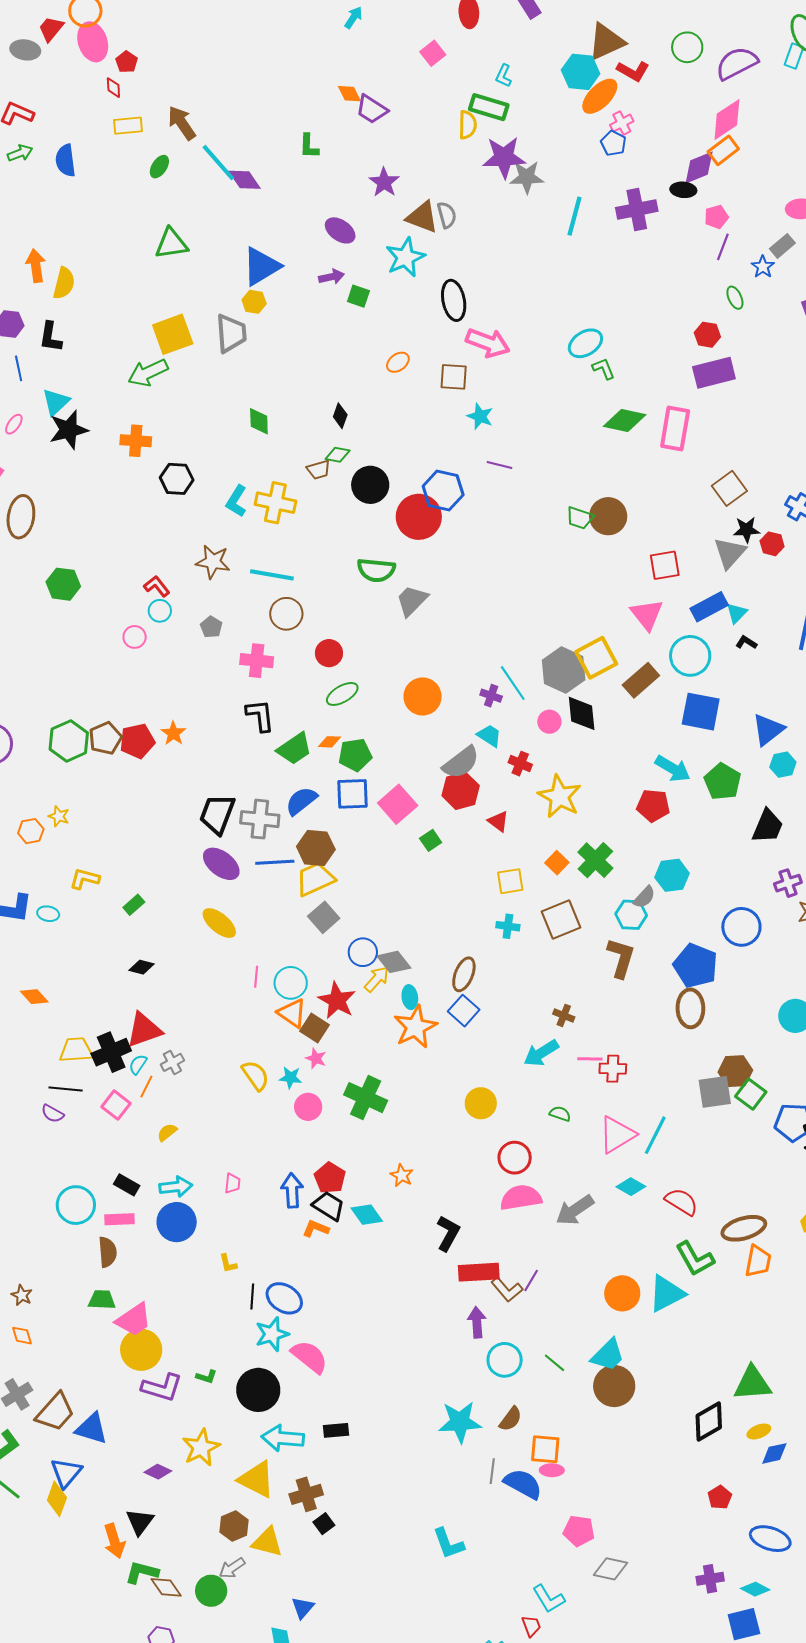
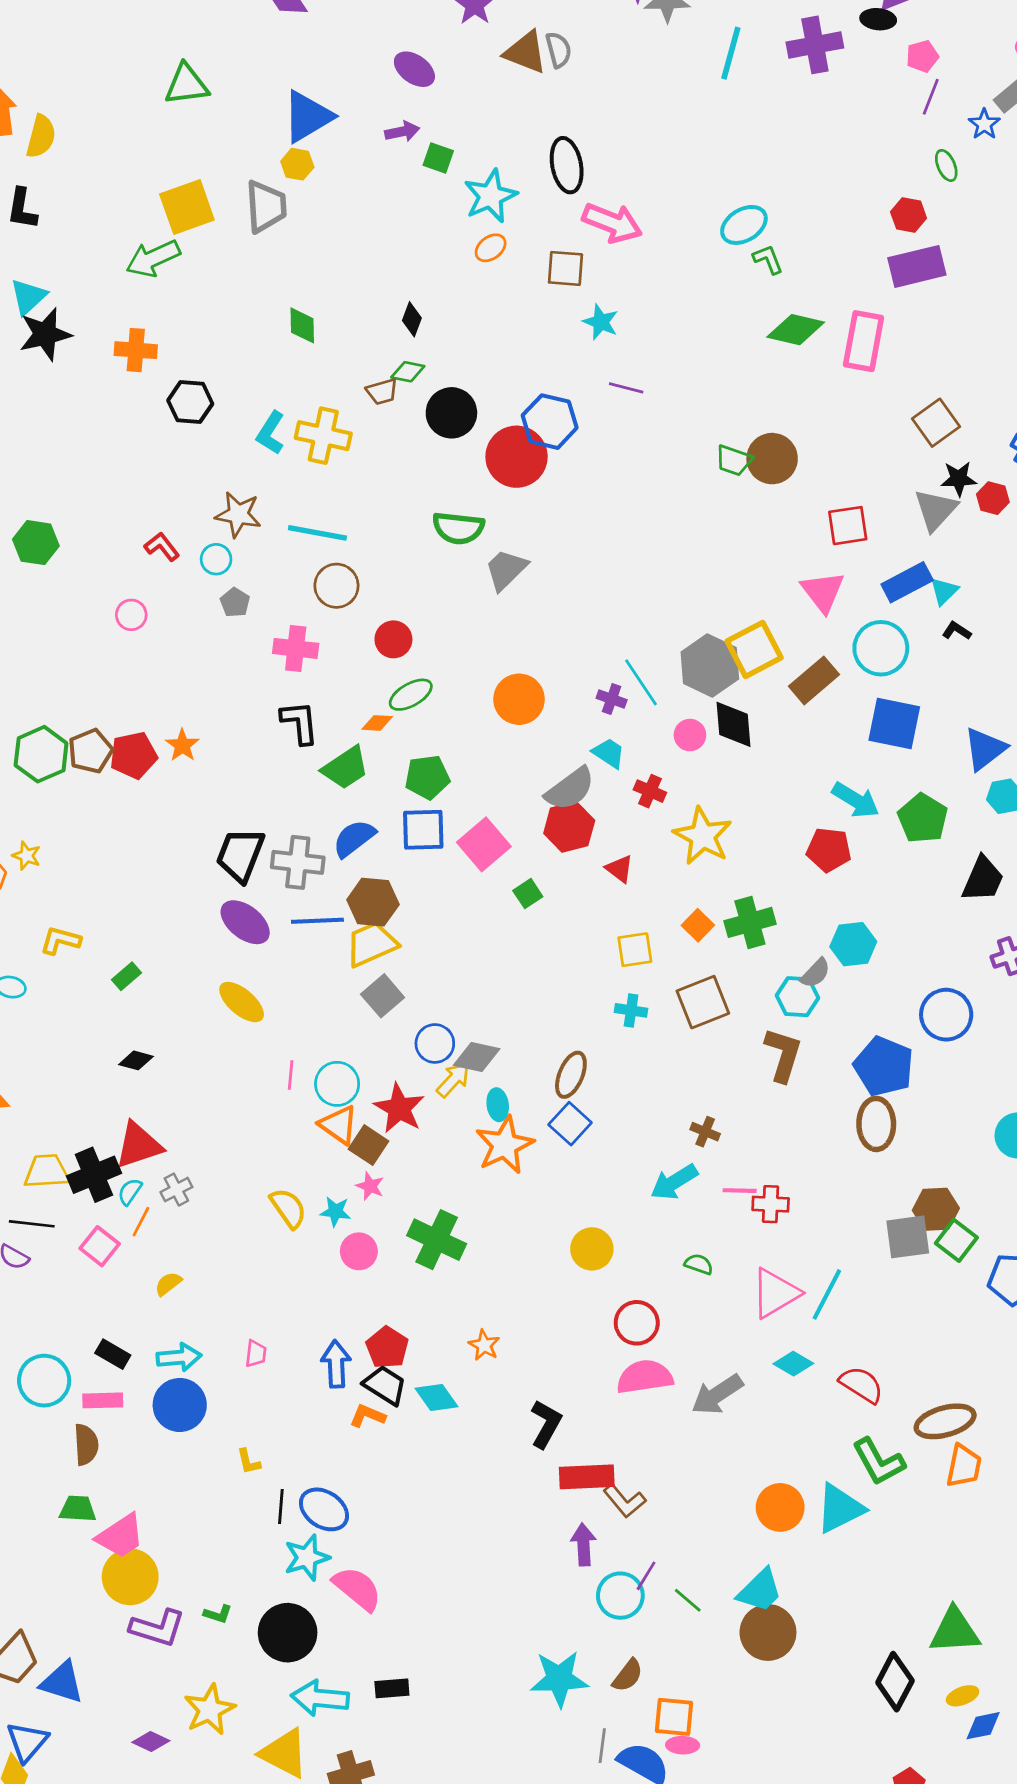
cyan star: (405, 257) -> (490, 196), moved
cyan circle: (160, 611) -> (216, 559), moved
orange diamond: (329, 742) -> (377, 723), moved
green cross: (595, 860) -> (750, 922), turned 30
gray diamond: (394, 962) -> (477, 1057), turned -40
purple line: (531, 1280) -> (646, 1576), moved
black diamond: (709, 1421) -> (895, 1682), turned -33

